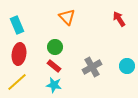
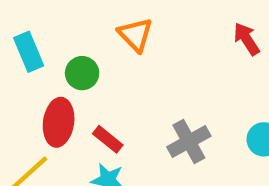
green circle: (55, 47) -> (82, 73), moved
red ellipse: (19, 54) -> (59, 122), moved

